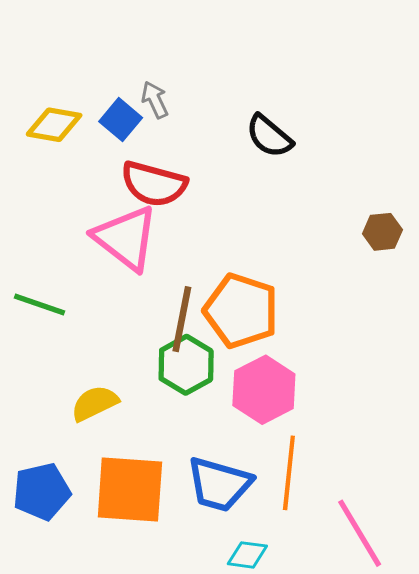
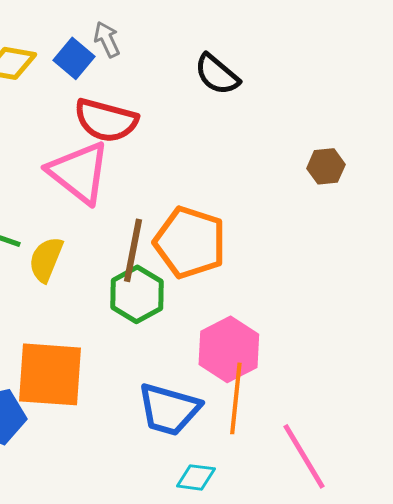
pink hexagon: (264, 390) -> (229, 349), moved
yellow semicircle: (95, 403) -> (46, 259), moved, turned -42
orange square: (130, 490) -> (50, 374), moved

